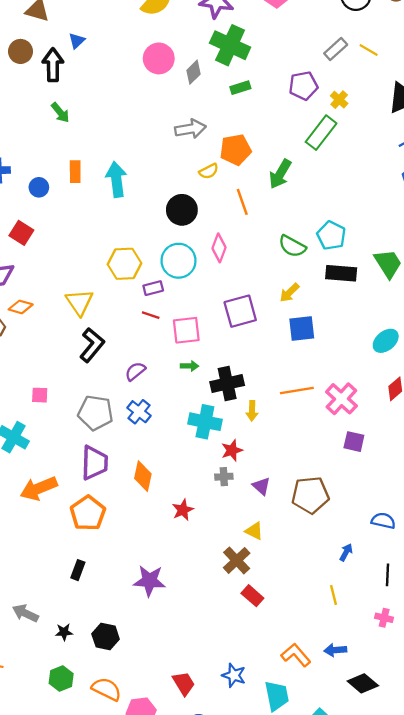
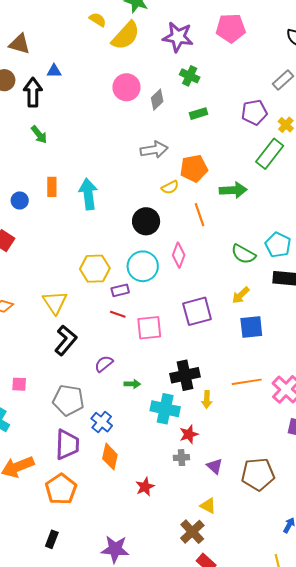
blue triangle: (77, 41) -> (54, 71), turned 42
green cross: (230, 45) -> (190, 76), size x0.6
green arrow: (280, 174) -> (233, 190), turned -124
green arrow: (190, 366) -> (132, 384), moved
blue cross: (139, 412) -> (102, 422), moved

